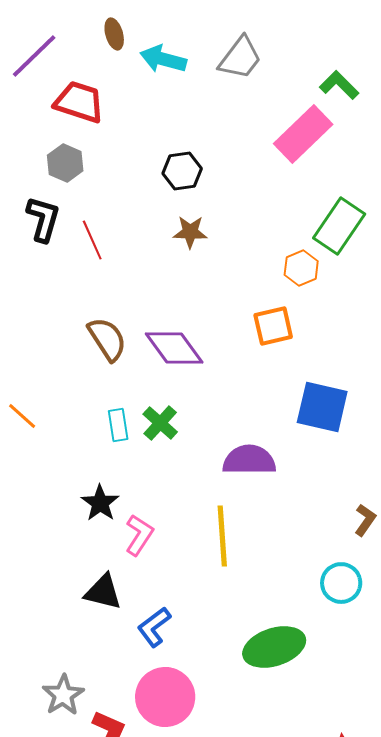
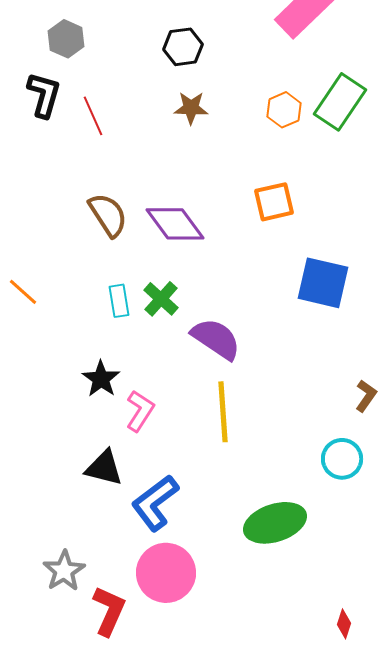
orange hexagon: (301, 268) -> (284, 110), moved
purple semicircle: (249, 460) -> (216, 339), moved, turned 34
blue L-shape: (154, 627) -> (155, 503), size x1.4

